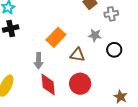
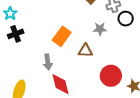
black circle: (114, 50) -> (126, 19), moved
red circle: (80, 84) -> (111, 76), moved

